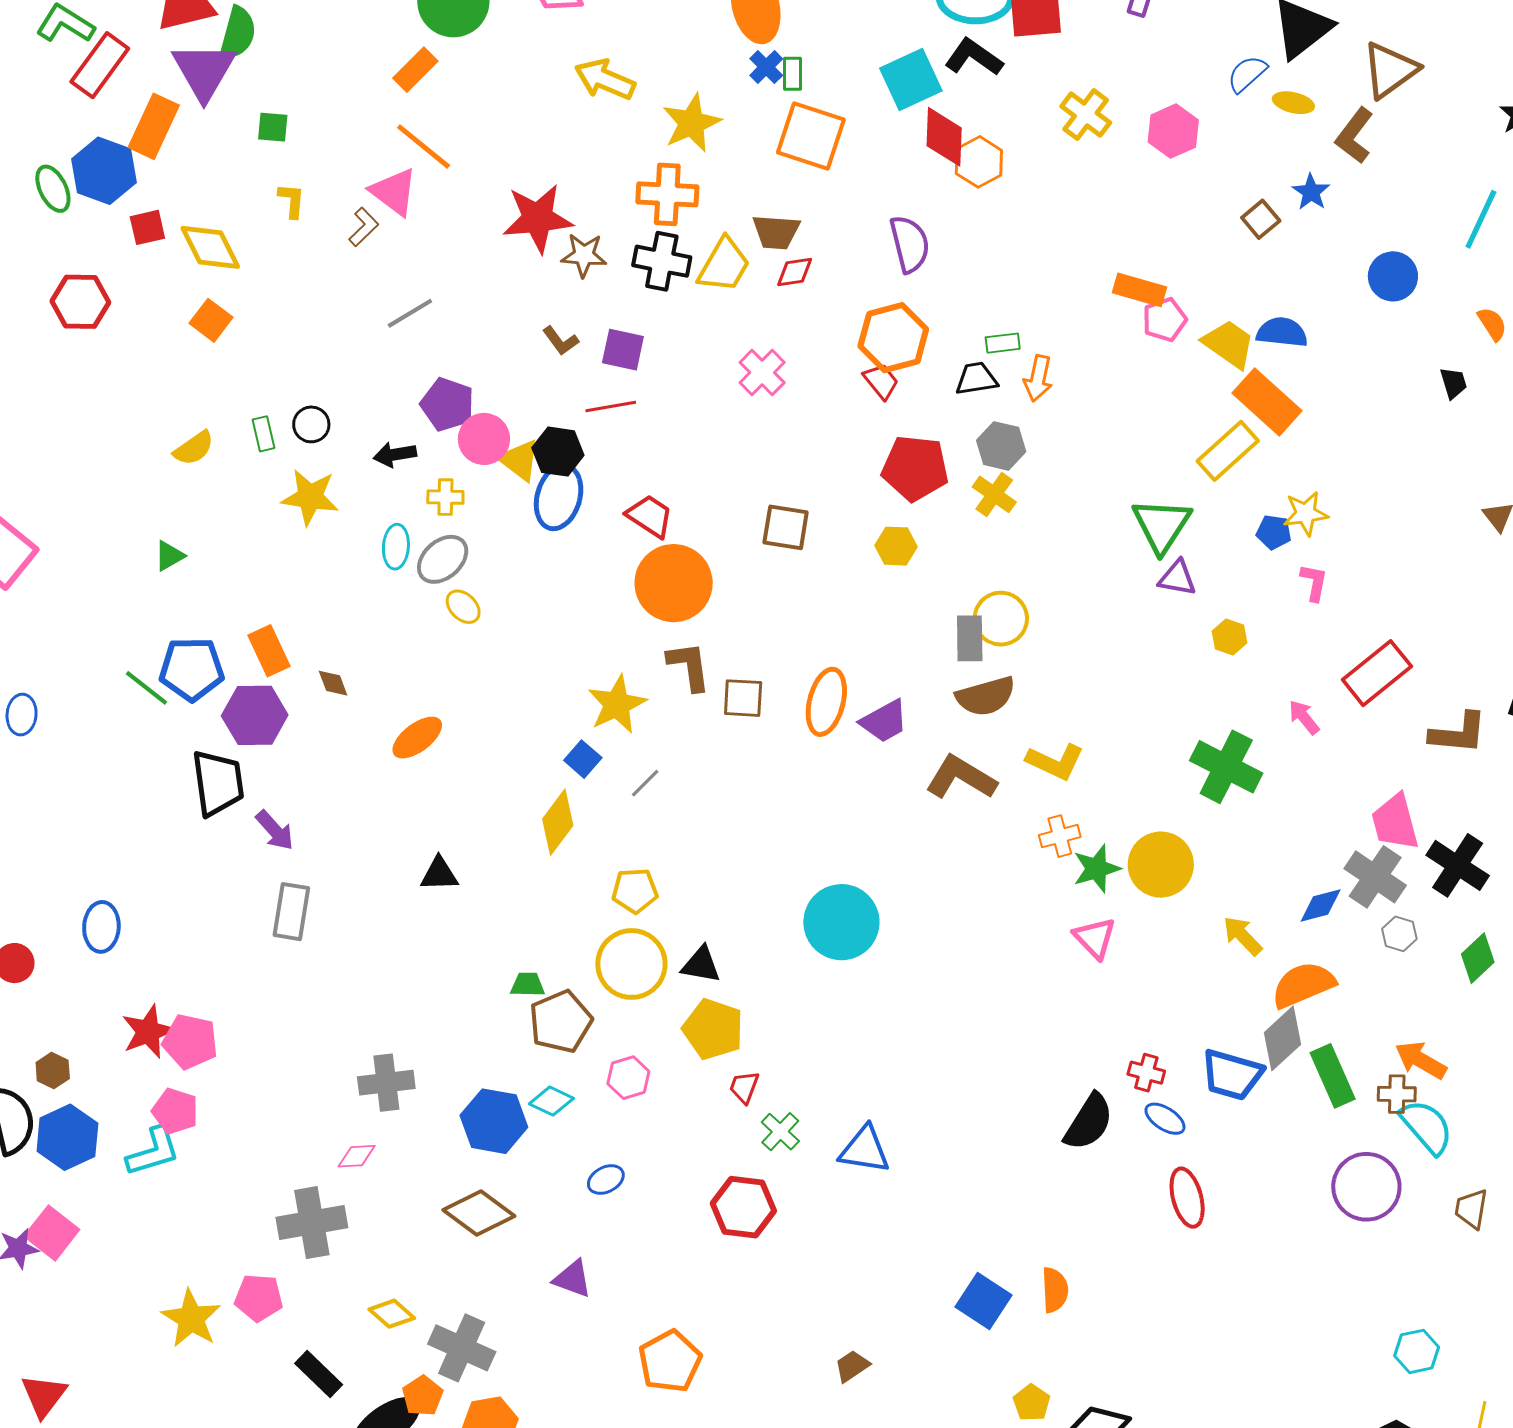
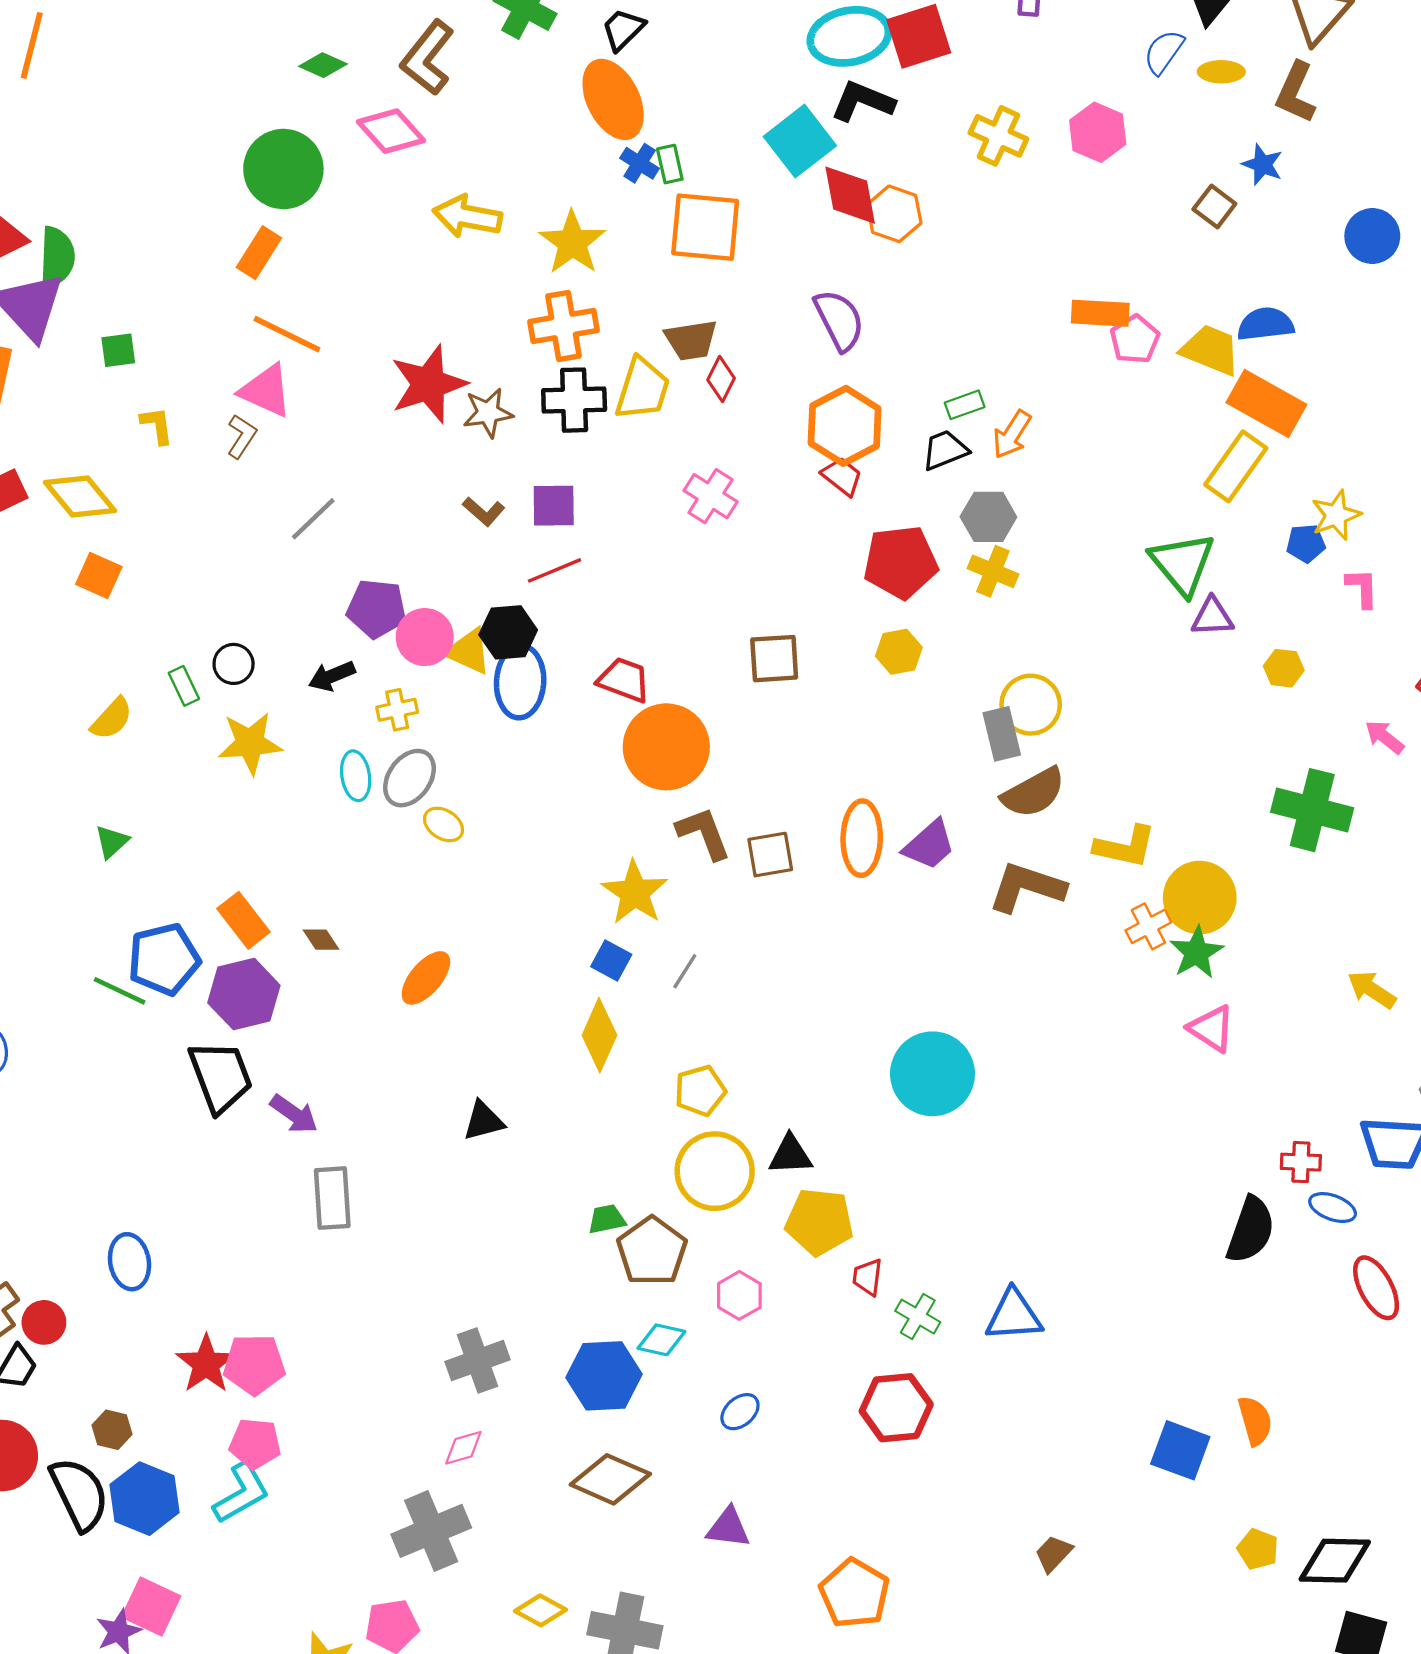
red diamond: (795, 272) -> (721, 379), turned -42
orange arrow: (1038, 378) -> (1012, 434), turned 33
yellow circle: (1161, 865) -> (1200, 898), moved

